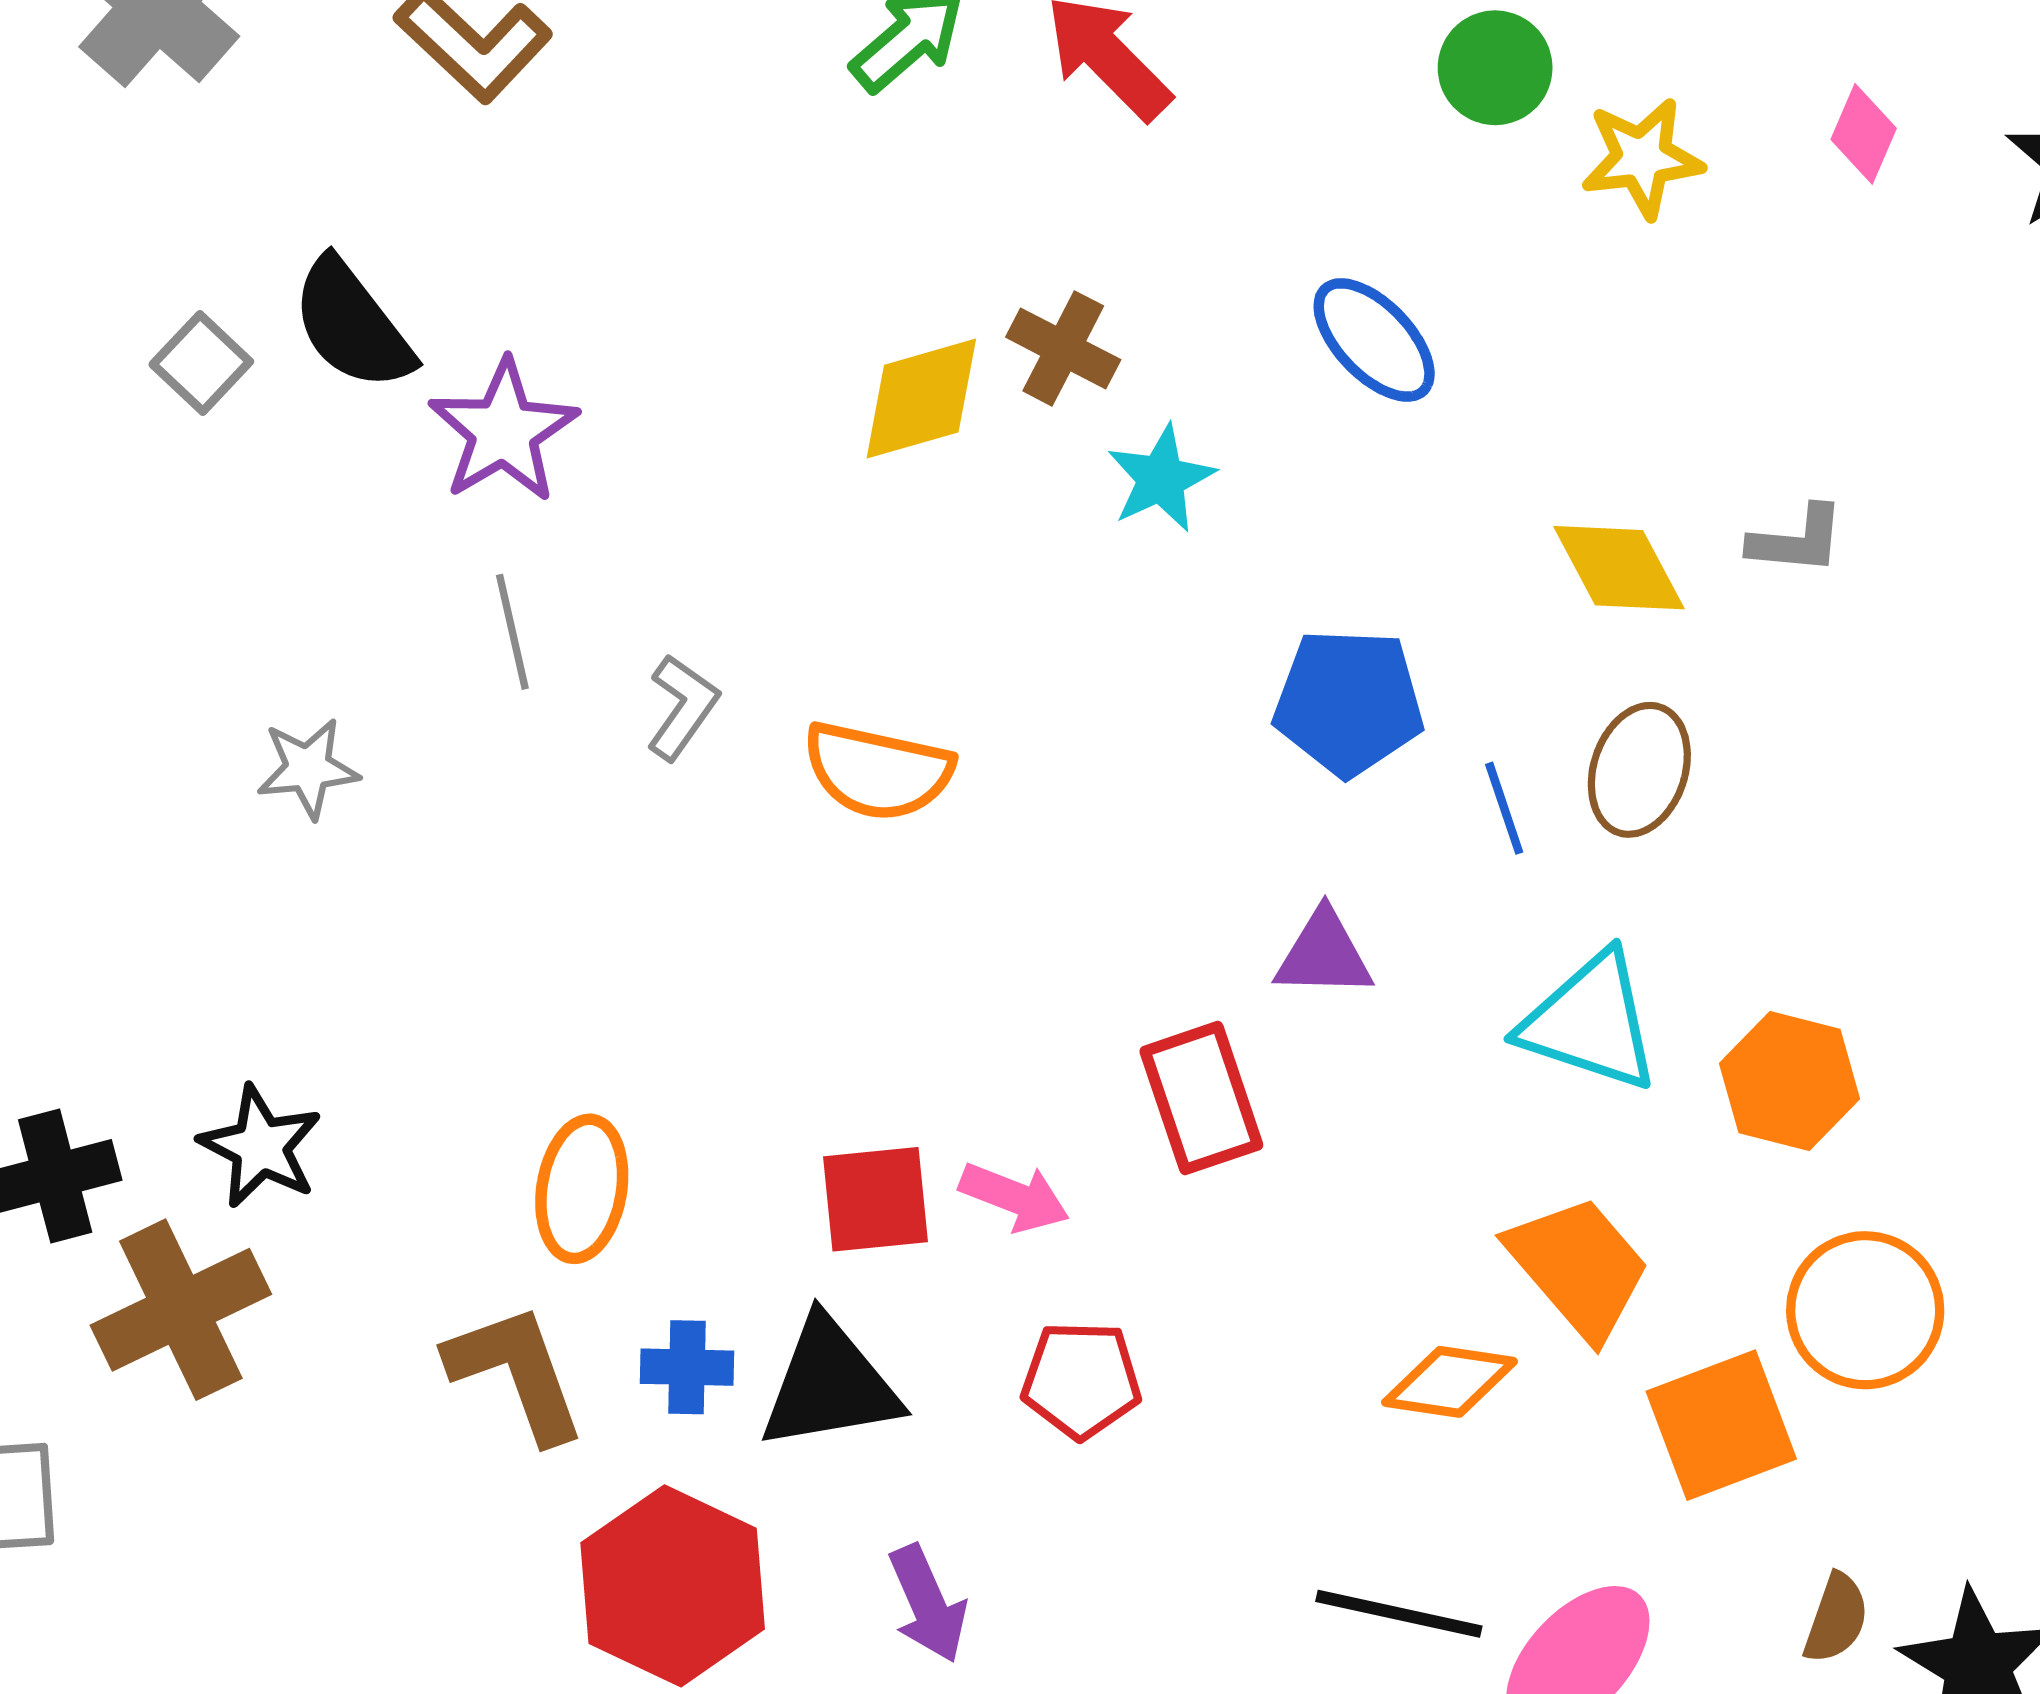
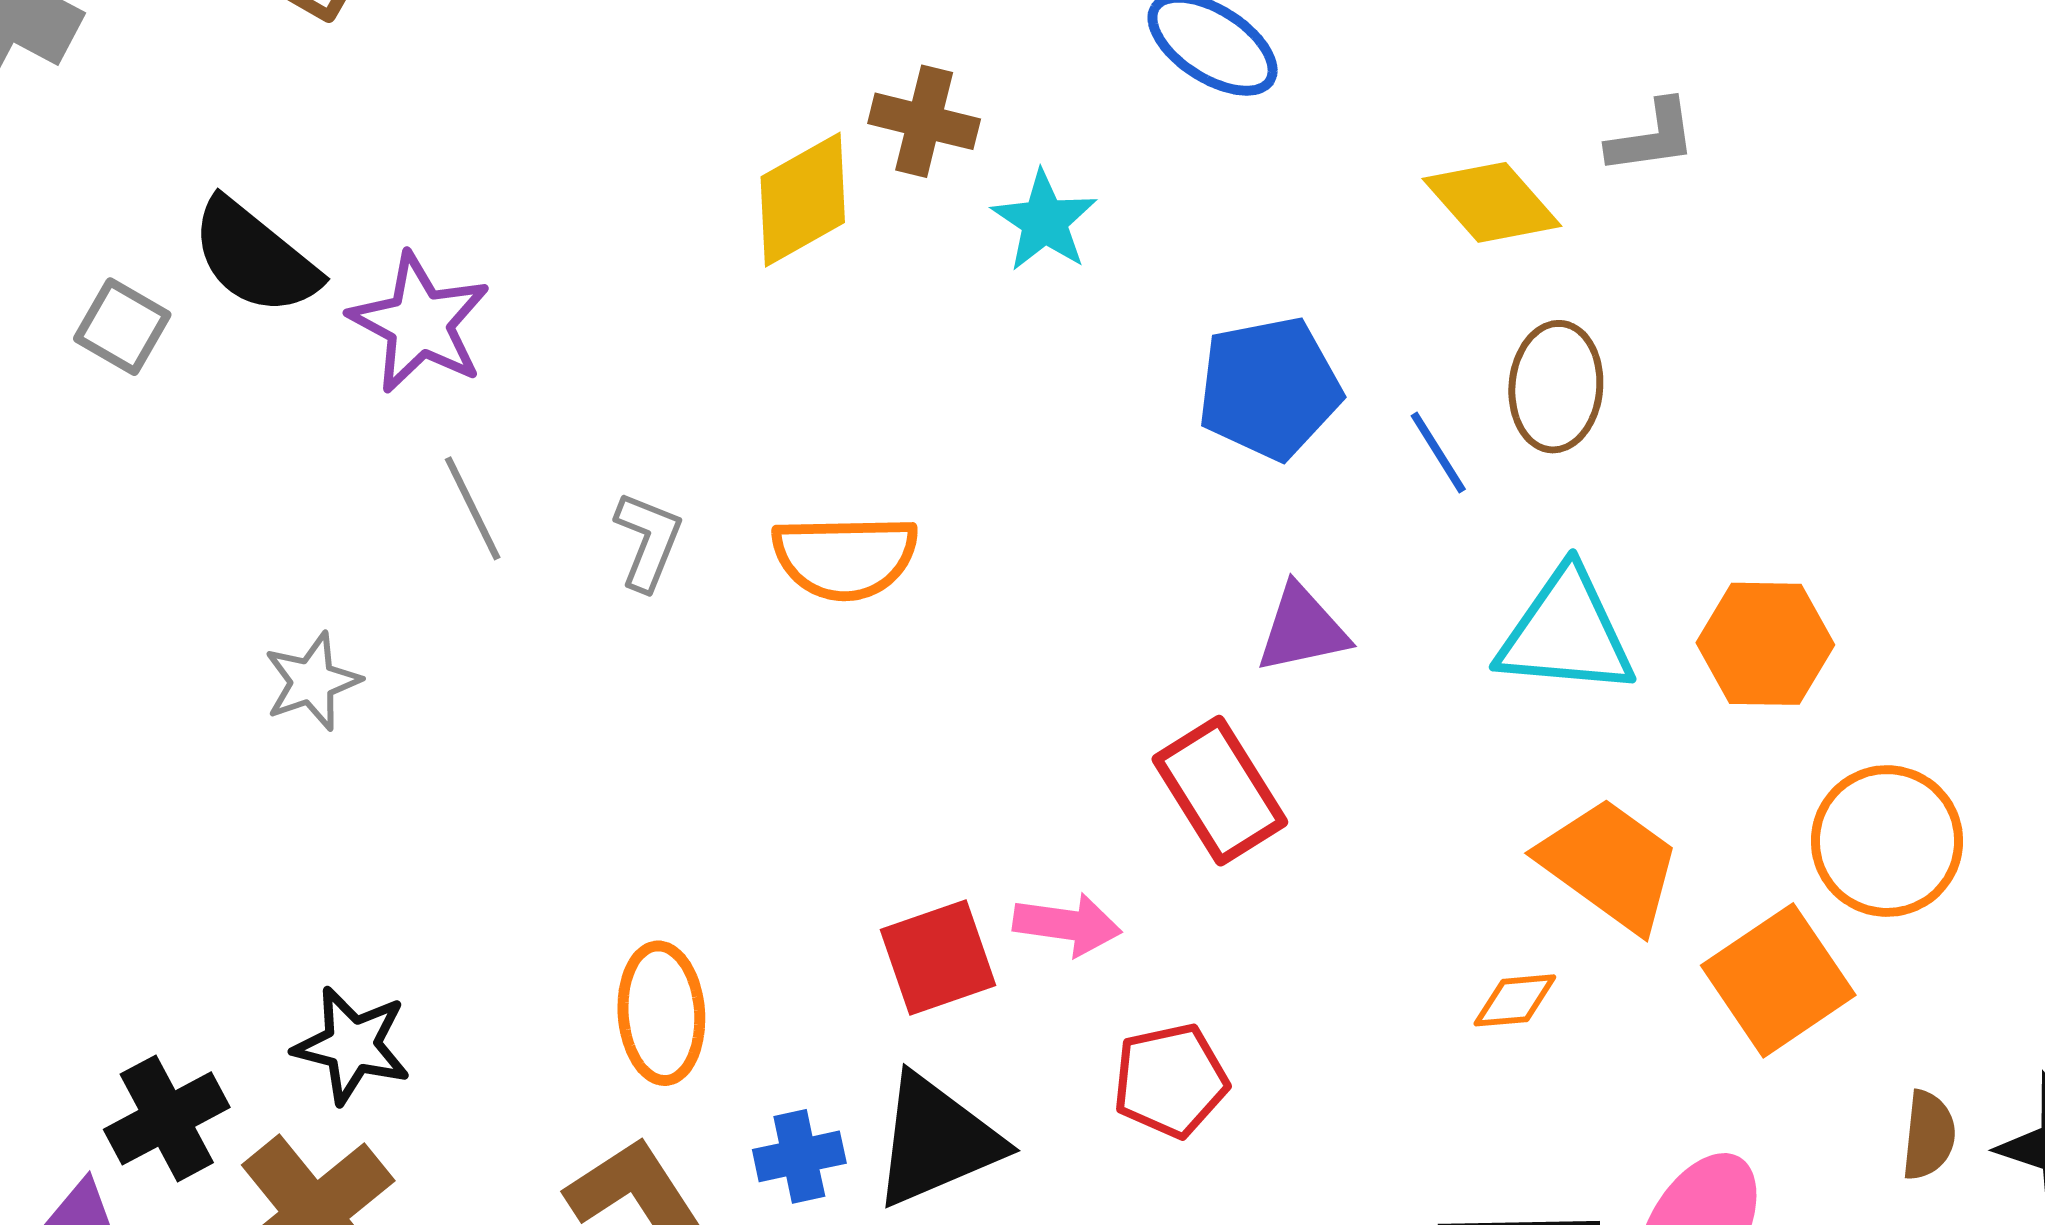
orange diamond: (1450, 1382) -> (1515, 1000), size x0.7

